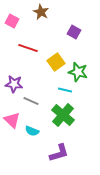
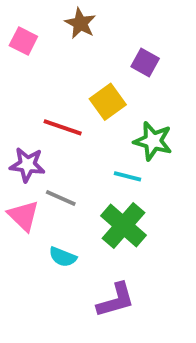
red line: (28, 48) -> (63, 127), moved
yellow square: (56, 62) -> (108, 102), moved
pink triangle: (12, 120) -> (23, 216), moved

